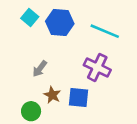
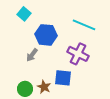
blue hexagon: (60, 22) -> (46, 35), moved
brown star: (52, 95) -> (44, 87), moved

